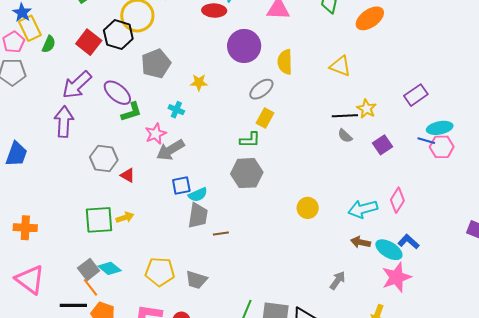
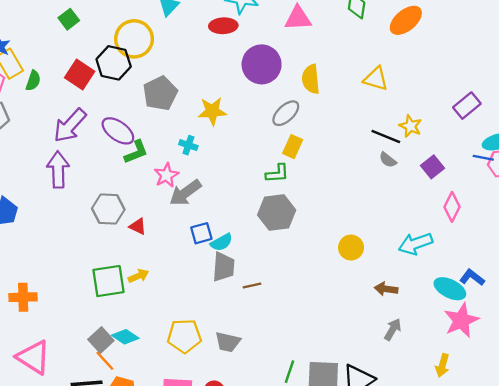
yellow star: (199, 82) -> (212, 111), size x1.4
black line: (345, 116) -> (386, 136), turned 30
pink diamond: (397, 200) -> (452, 207), moved
brown arrow: (361, 242) -> (386, 289), moved

